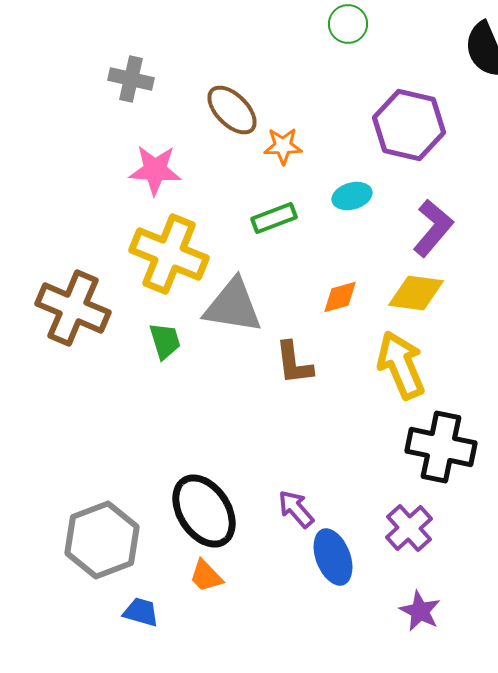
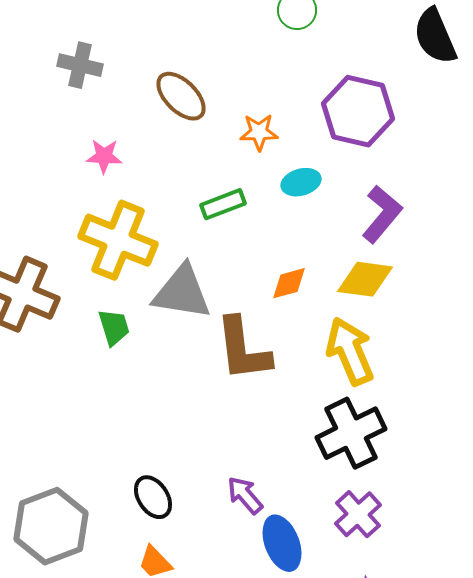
orange star: (283, 146) -> (259, 132), moved
pink star: (155, 170) -> (104, 156), size x0.7
brown L-shape: (294, 363) -> (243, 349), size x1.5
black cross: (441, 447) -> (351, 433), moved, turned -38
black ellipse: (204, 511) -> (153, 497), size x0.6

